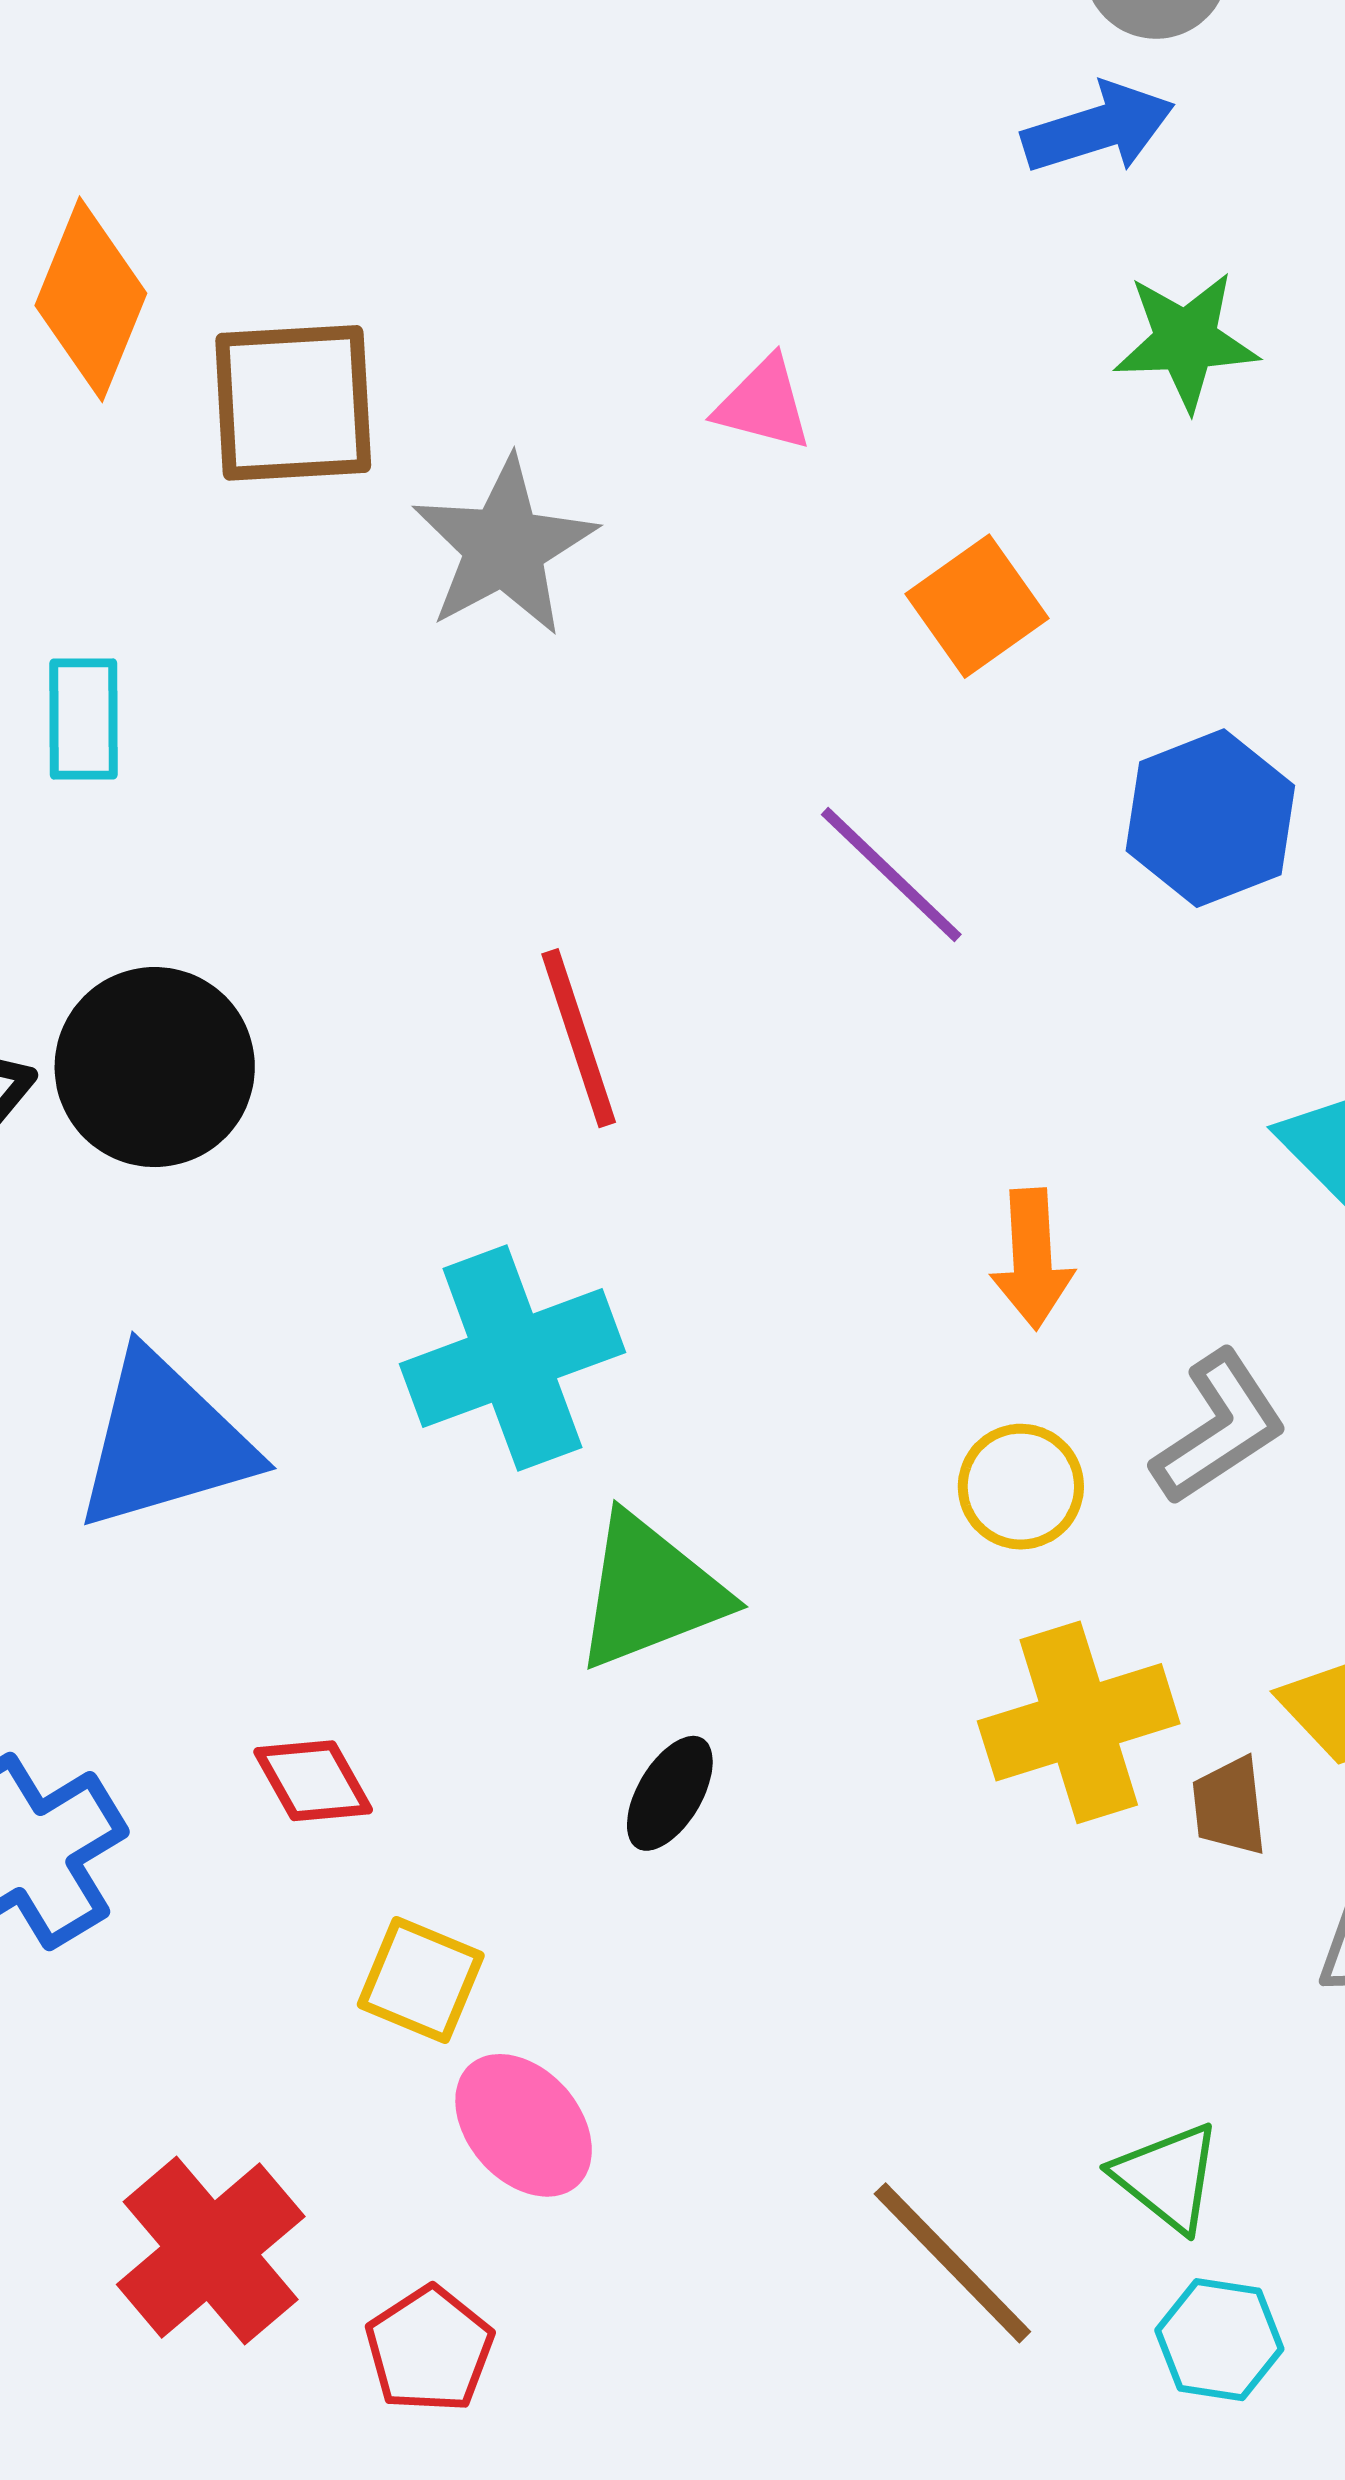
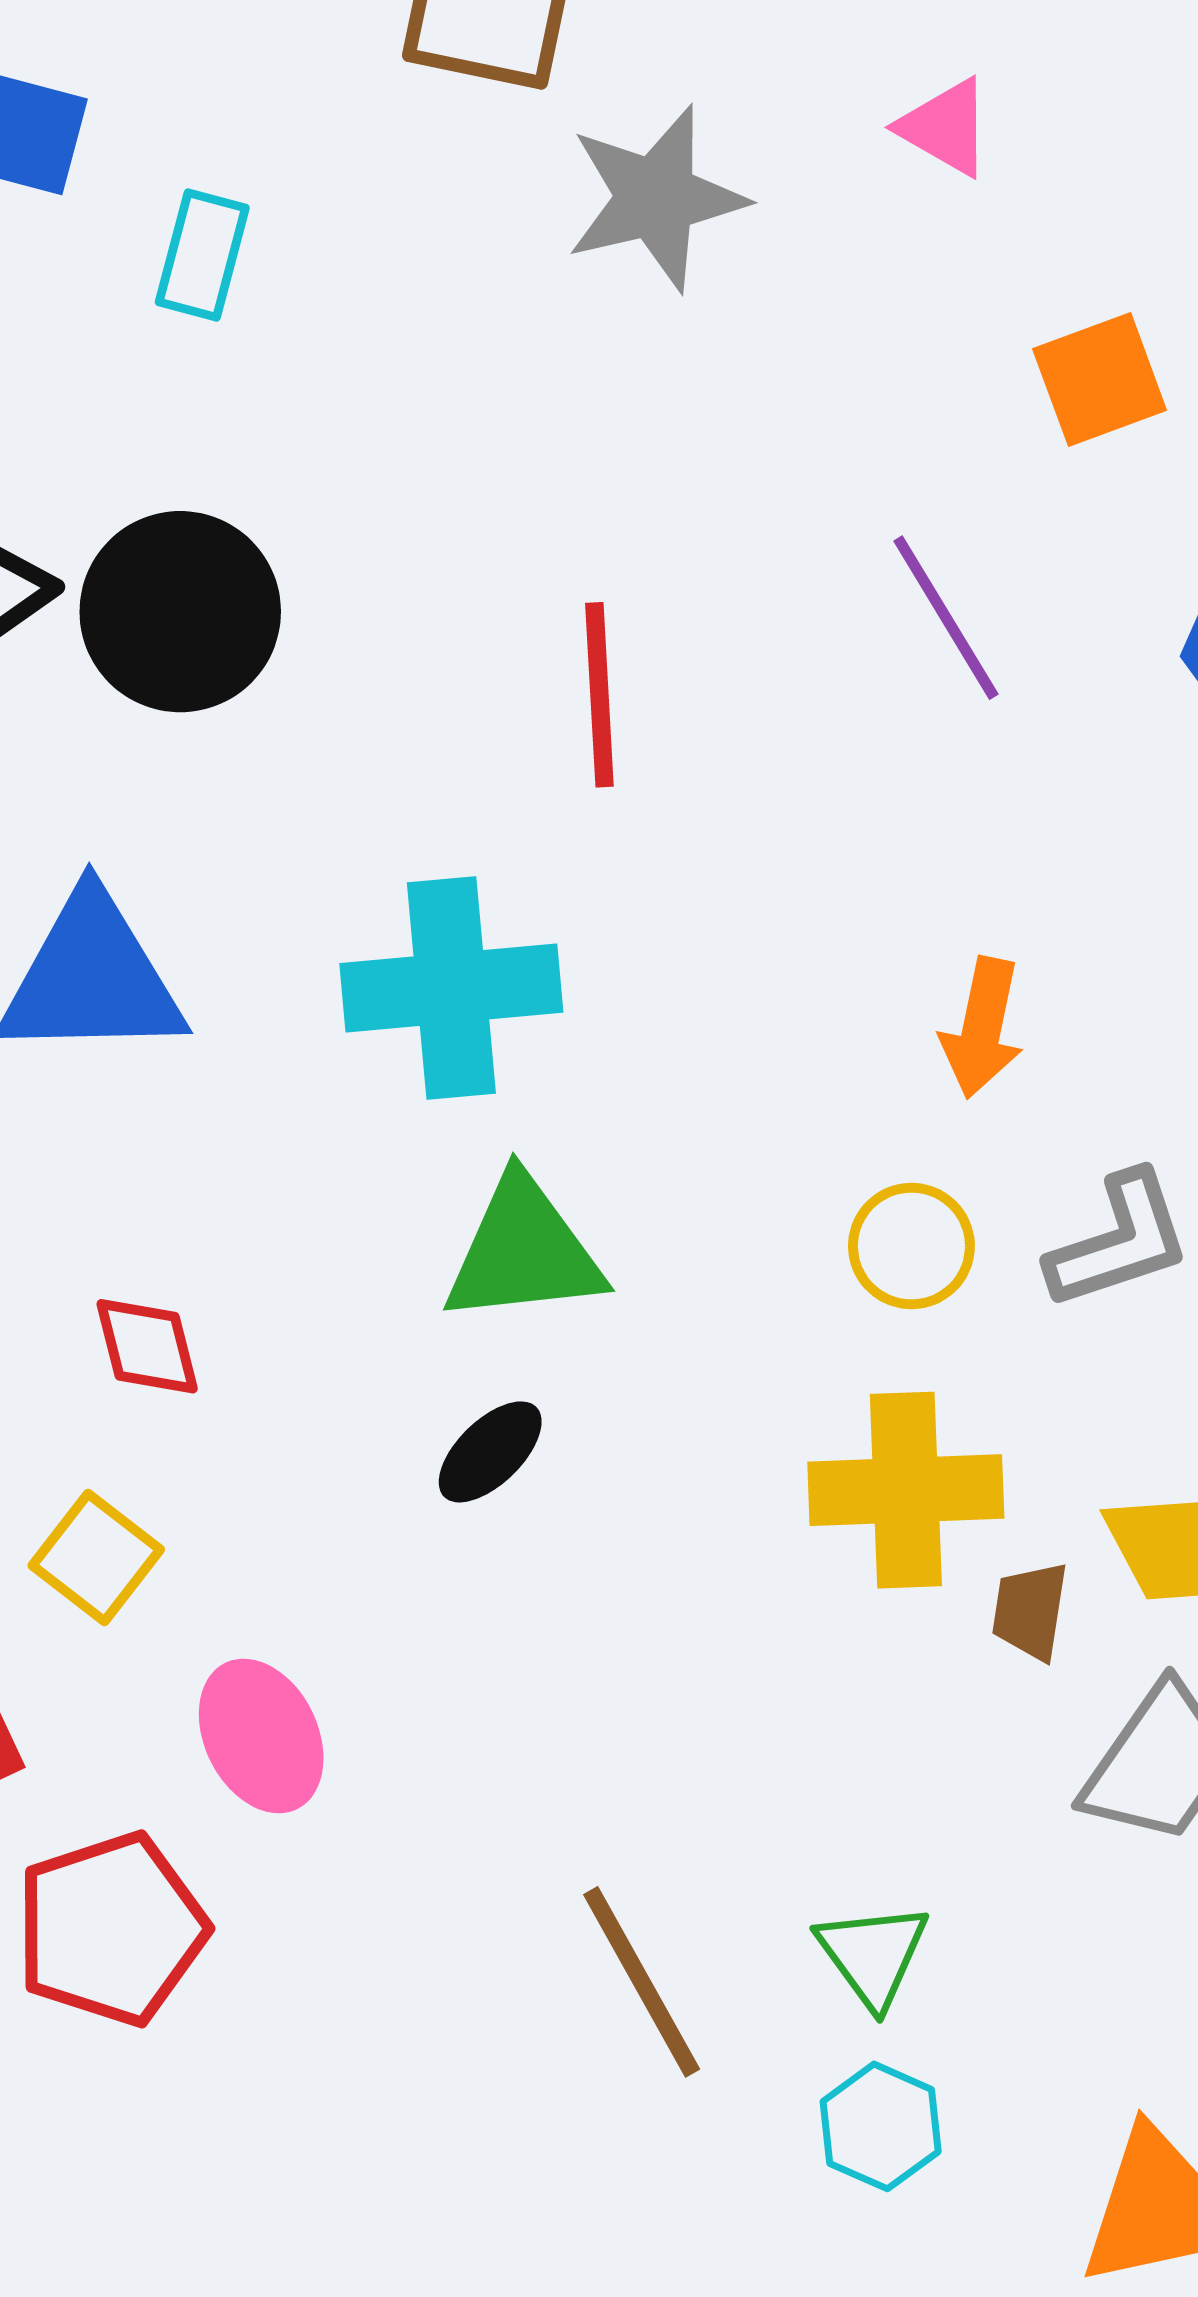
yellow square: (421, 1980) -> (96, 1557), moved
red pentagon: (430, 2349) -> (111, 1929), size x1.5

